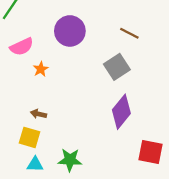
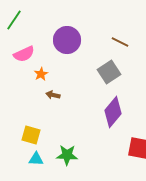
brown arrow: (38, 114) -> (53, 95), moved

